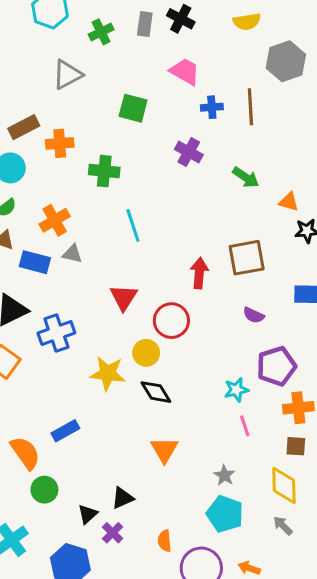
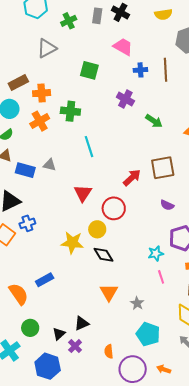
green arrow: (246, 177) -> (154, 121), moved
orange cross: (55, 220) -> (40, 121), moved
red arrow: (199, 273) -> (132, 178), turned 42
blue cross: (56, 333) -> (27, 223), moved, size x0.7
gray star: (224, 475) -> (137, 303), moved
green circle: (44, 490) -> (30, 328), moved

